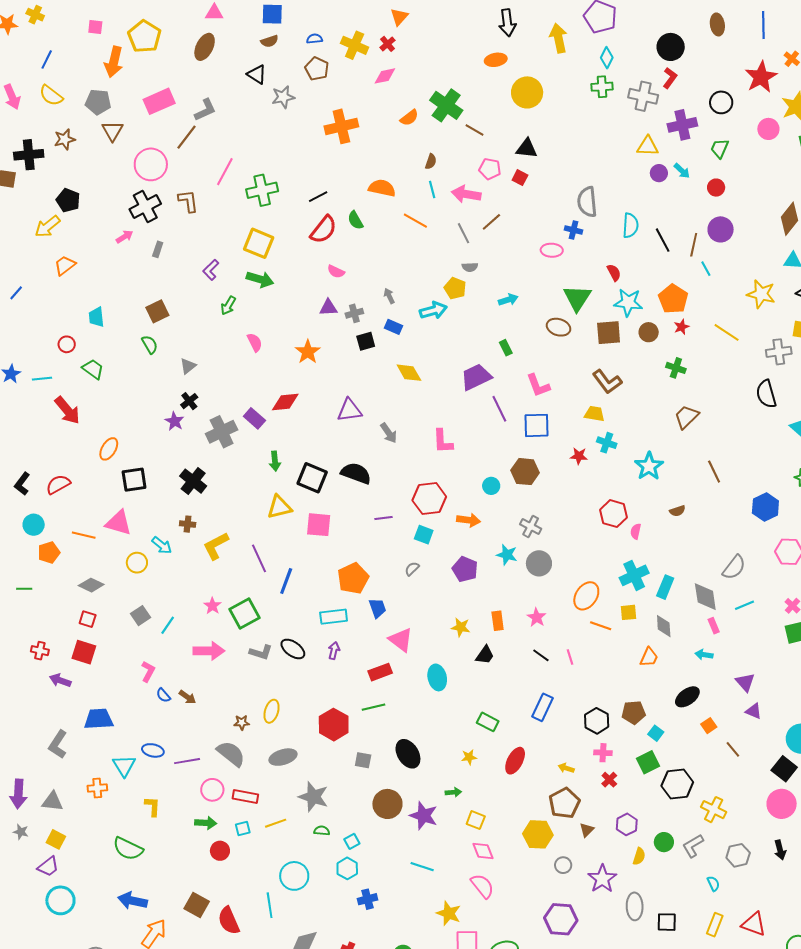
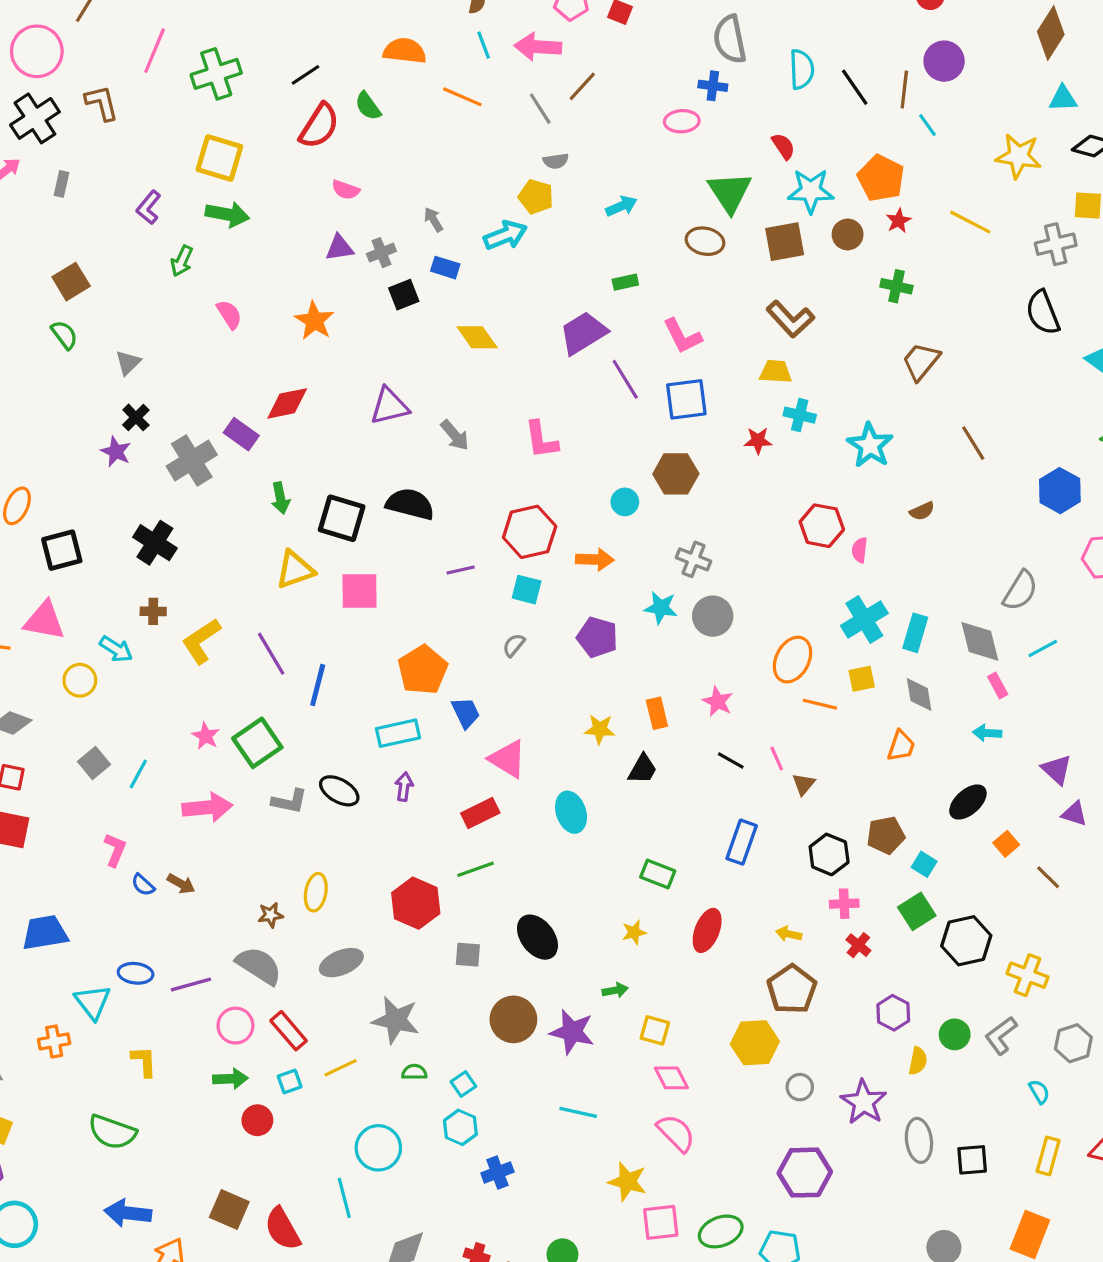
green rectangle: (506, 348) -> (625, 282), turned -70
red rectangle: (245, 796) -> (289, 1031), turned 45
brown triangle: (587, 830) -> (803, 784), moved

